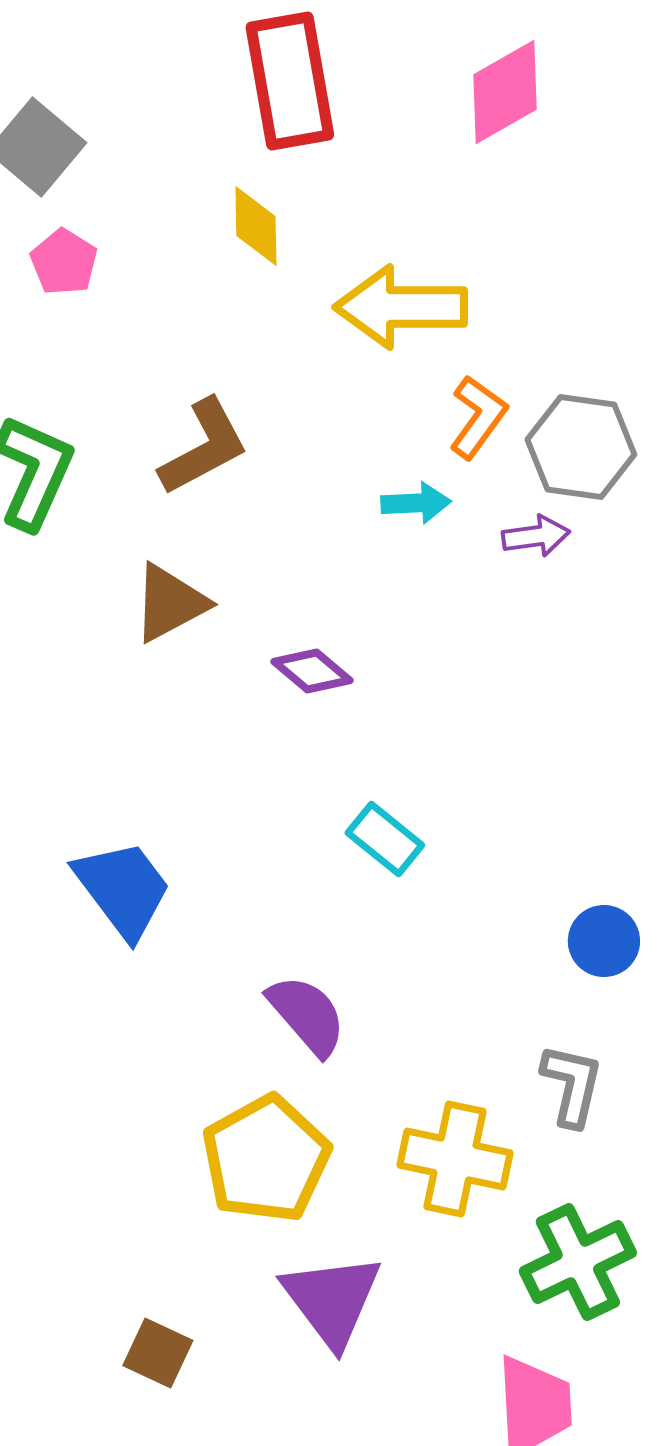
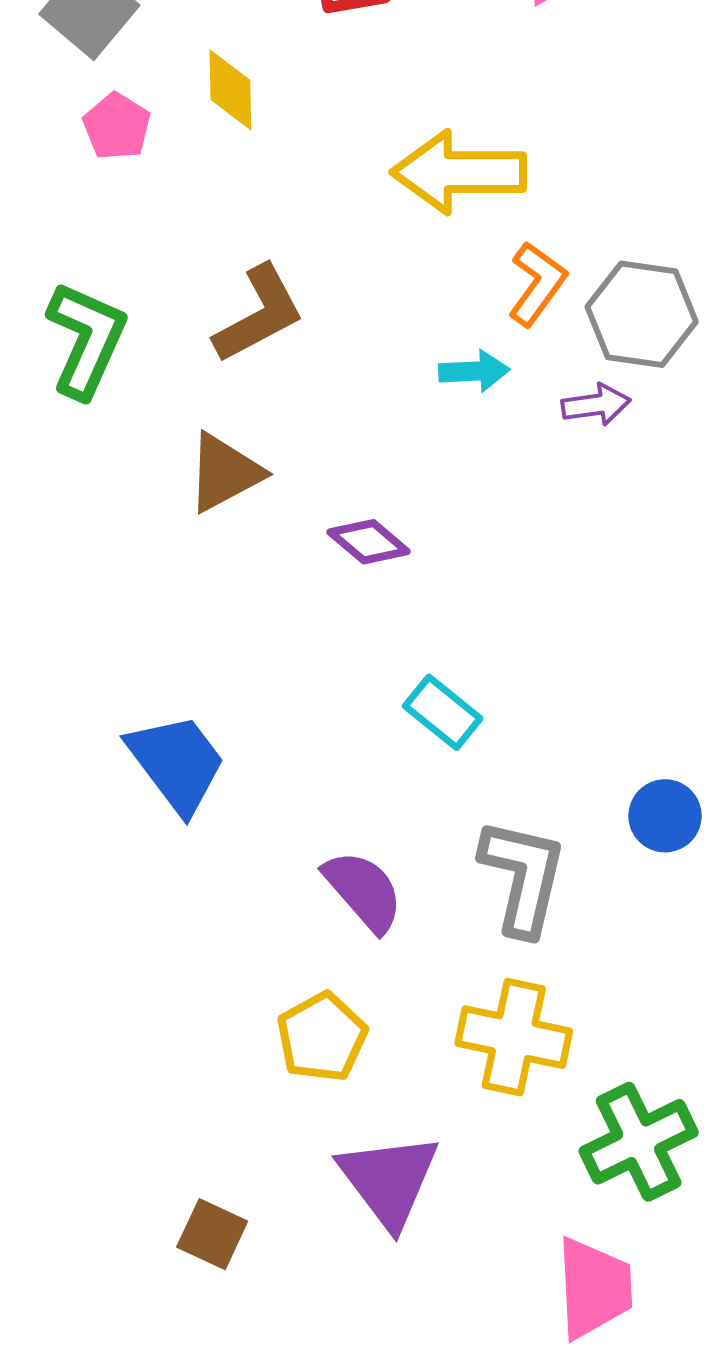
yellow diamond: (256, 226) -> (230, 90), moved
gray L-shape: (572, 1085) -> (523, 877), moved, size x1.4
yellow pentagon: (266, 1159) -> (322, 1037), size x0.7

